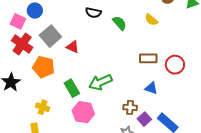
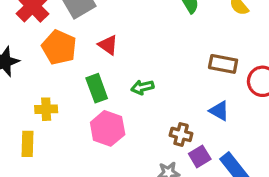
red triangle: (73, 47) -> (108, 45), moved
green arrow: (100, 82) -> (142, 87), size x0.6
yellow cross: (43, 107) -> (46, 109), turned -32

